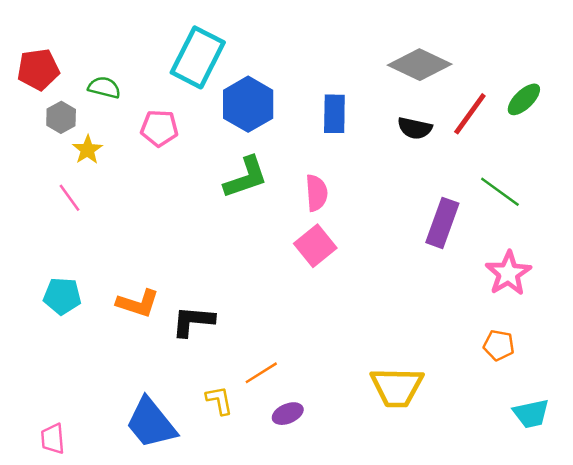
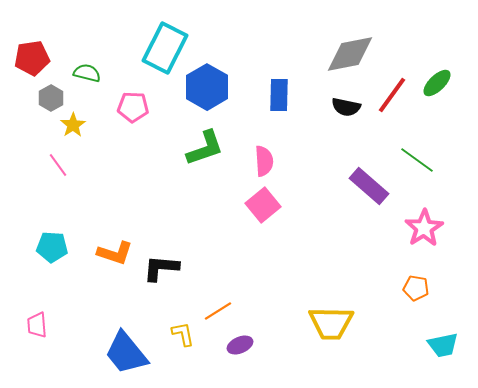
gray diamond: (420, 65) -> (350, 54), turned -36
purple rectangle: (442, 223) -> (369, 186), turned -69
pink trapezoid: (53, 439) -> (37, 325), moved

